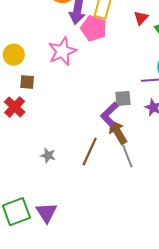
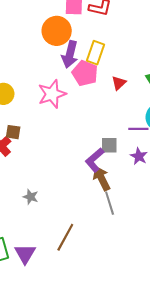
red triangle: (141, 18) -> (119, 83), moved
brown square: (27, 82) -> (13, 132), moved
brown line: (90, 151) -> (65, 237), moved

